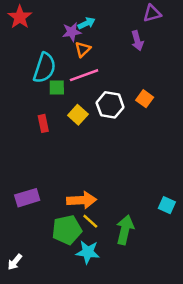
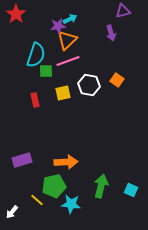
orange triangle: (83, 49) -> (67, 40), size x1.5
yellow square: (78, 115) -> (63, 93), turned 35
cyan square: (167, 205) -> (131, 190), moved
yellow line: (90, 221) -> (37, 200), moved

